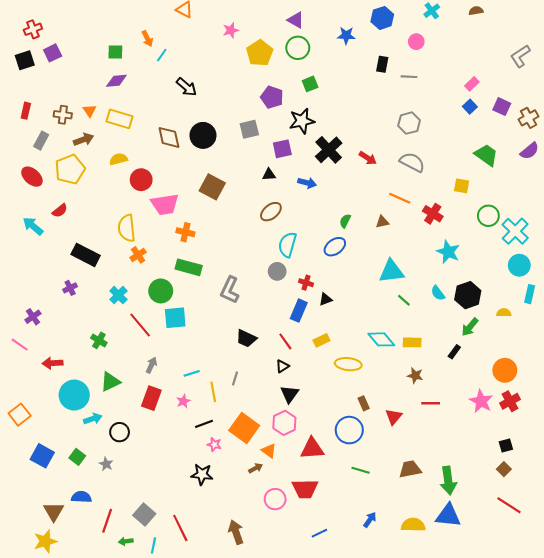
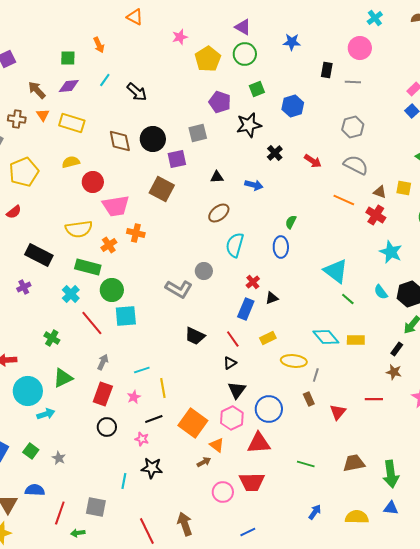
blue hexagon: (382, 18) -> (293, 106), moved
pink circle: (416, 42) -> (360, 48), size x1.5
cyan line: (162, 55) -> (105, 80), moved
brown arrow: (83, 140) -> (37, 90), moved, turned -114
purple square: (282, 149) -> (177, 159), moved
black cross: (329, 150) -> (275, 153), size x0.6
brown triangle: (382, 222) -> (380, 192), moved, turned 32
yellow semicircle: (127, 228) -> (79, 229), turned -92
blue ellipse: (335, 247) -> (281, 247), turned -55
orange cross: (138, 255) -> (109, 245), moved
green rectangle: (189, 267) -> (88, 267), moved
gray circle: (277, 271) -> (204, 271), moved
cyan triangle: (392, 271) -> (336, 271), turned 44
red cross: (306, 283) -> (253, 282), turned 32
gray L-shape: (230, 290) -> (179, 289), turned -84
brown star: (415, 375) -> (394, 372), moved
gray line: (235, 379) -> (316, 375), moved
blue circle: (349, 430) -> (269, 409), moved
black circle: (120, 432) -> (107, 427), moved
pink star: (214, 444) -> (142, 439), moved
gray square: (144, 515) -> (96, 507), turned -30
blue triangle: (448, 516) -> (391, 508), size x0.6
red line: (180, 528) -> (147, 531), moved
blue line: (319, 533) -> (248, 532), moved
cyan line: (154, 545) -> (124, 481), moved

